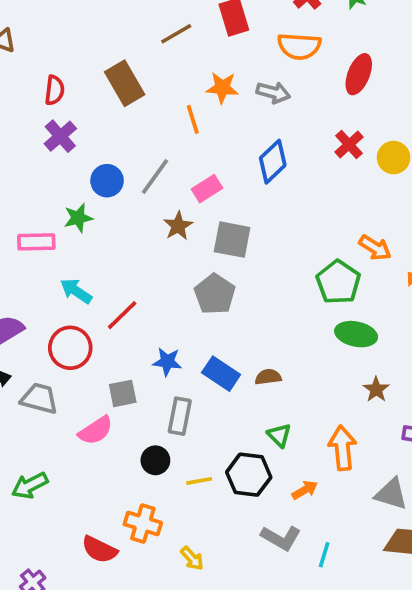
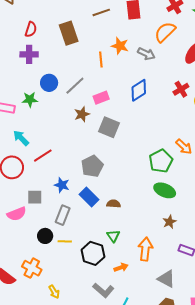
orange semicircle: (299, 46) -> (165, 32), turned 120
purple cross: (60, 136) -> (29, 54), turned 30
gray pentagon: (215, 294) -> (92, 166), moved
yellow line: (199, 481) -> (65, 241), moved

